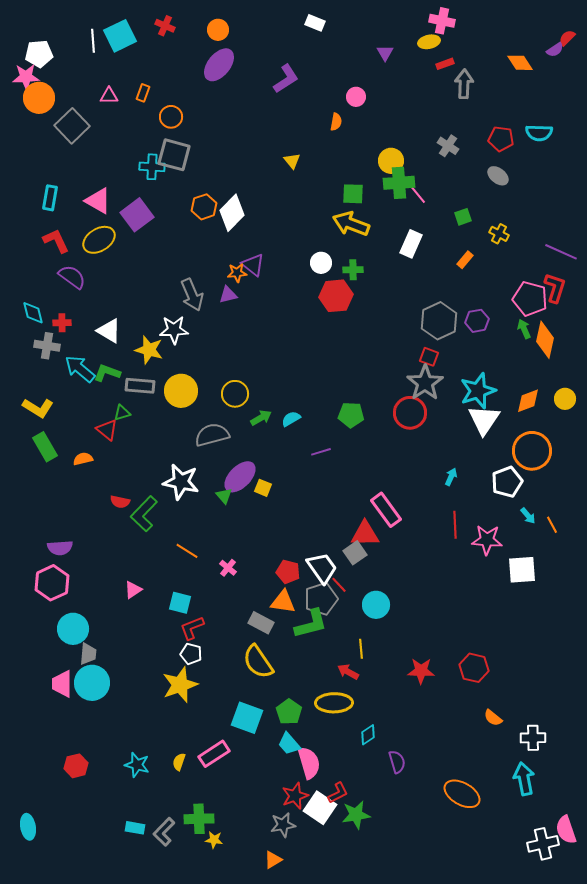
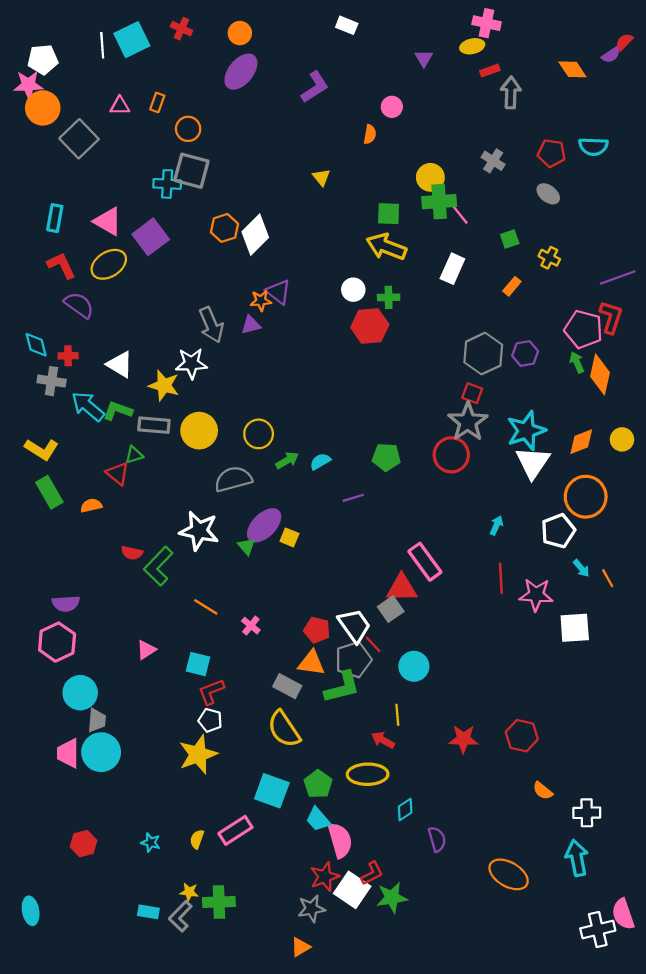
purple line: (561, 252) -> (618, 278), turned -44
cyan star: (137, 765) -> (151, 842), size x0.7
yellow star: (214, 840) -> (189, 892), moved

